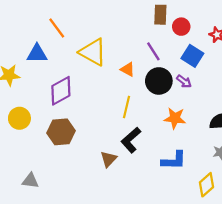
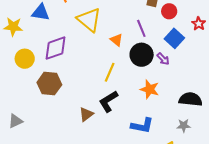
yellow circle: (19, 118) -> (25, 59), moved
gray triangle: (30, 181) -> (15, 121), turned -42

